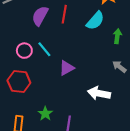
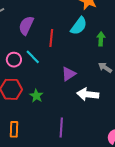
red line: (64, 14) -> (51, 38), moved
purple triangle: (67, 68) -> (69, 74), moved
green star: (45, 114) -> (36, 96), moved

